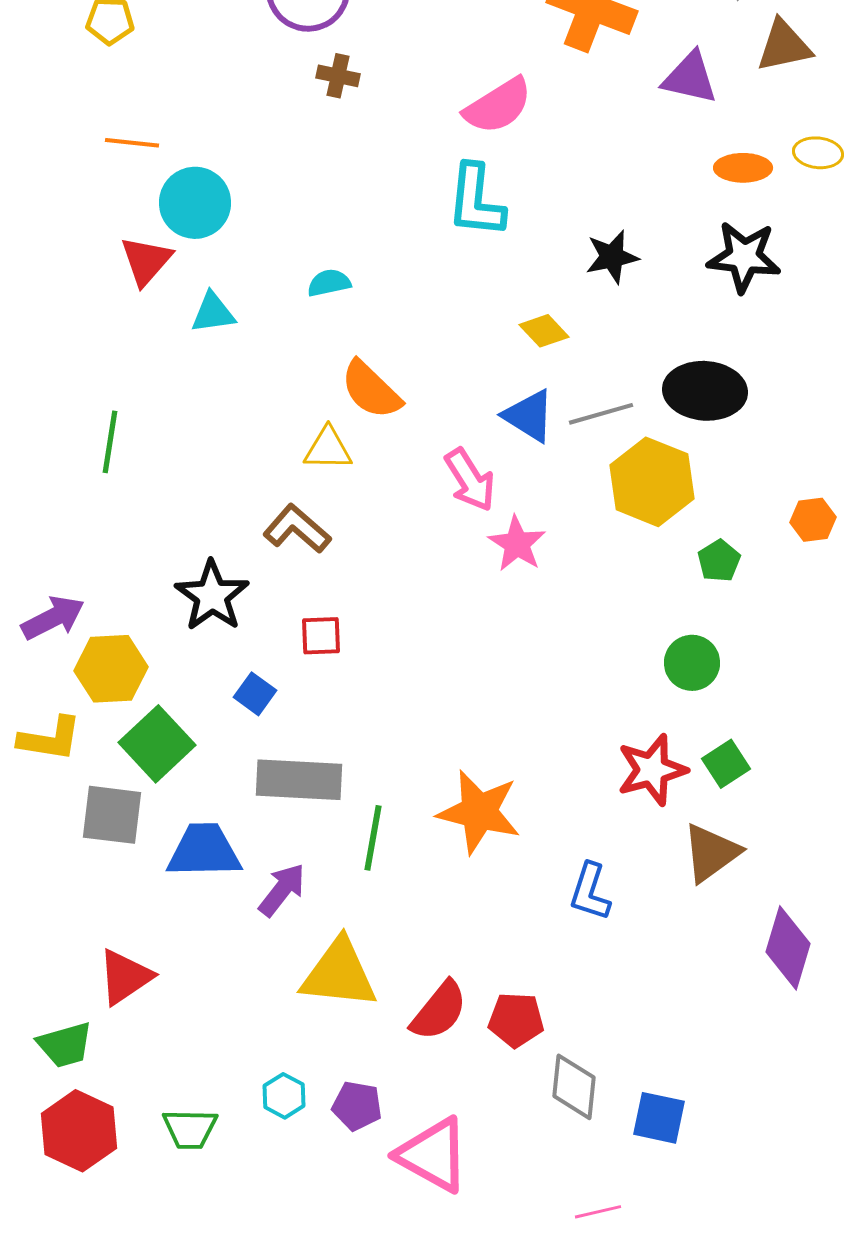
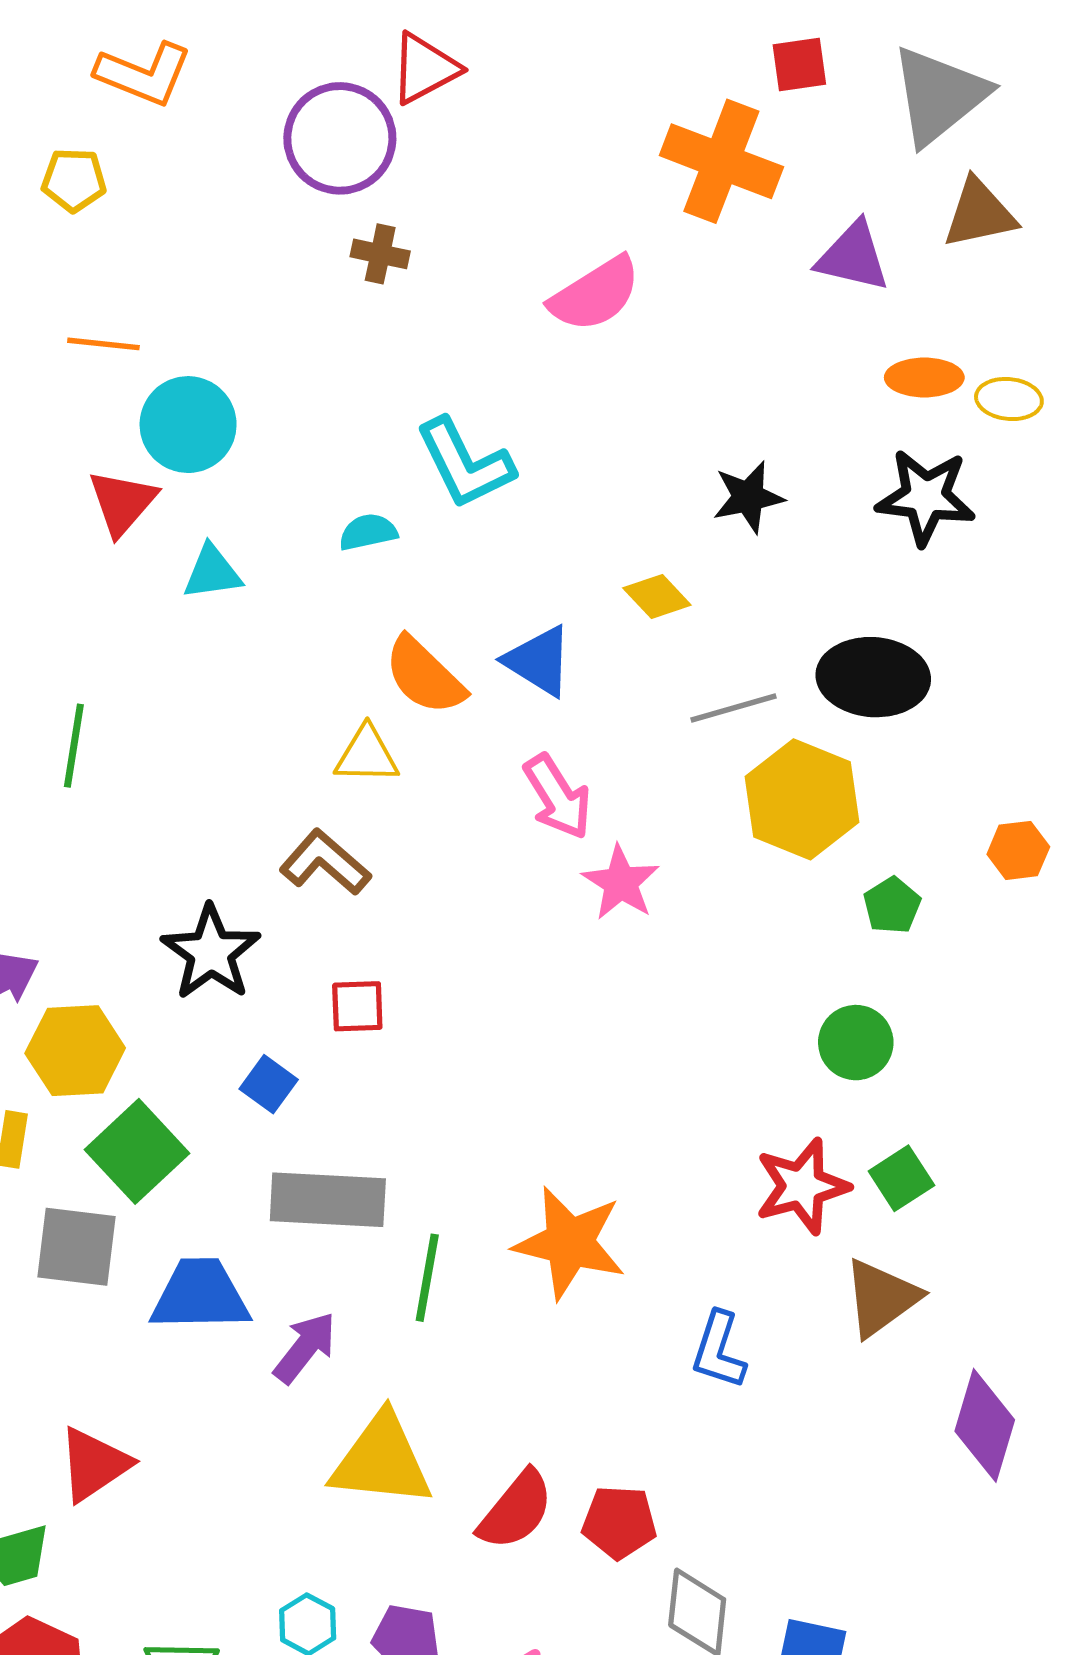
yellow ellipse: (818, 153) -> (1009, 399), moved
cyan L-shape: (476, 201) -> (465, 464), moved, turned -32
blue triangle: (529, 416) -> (539, 661), moved

